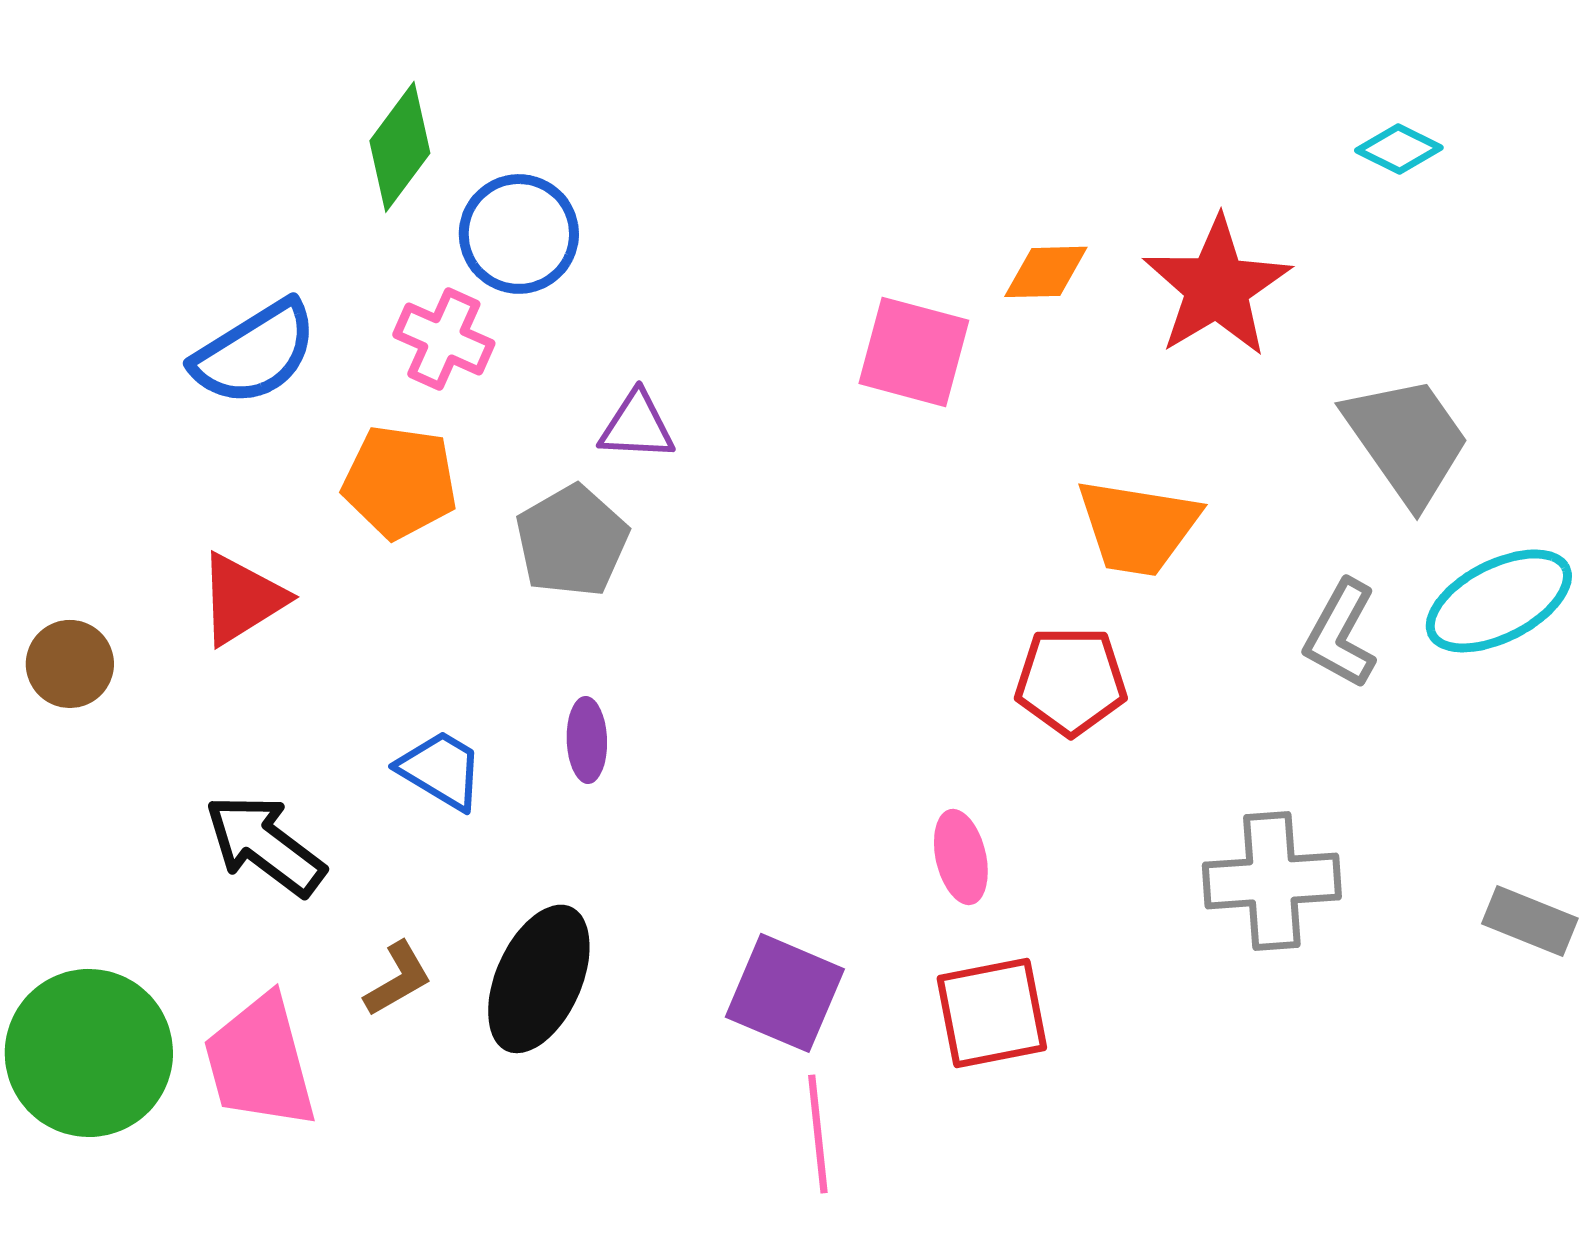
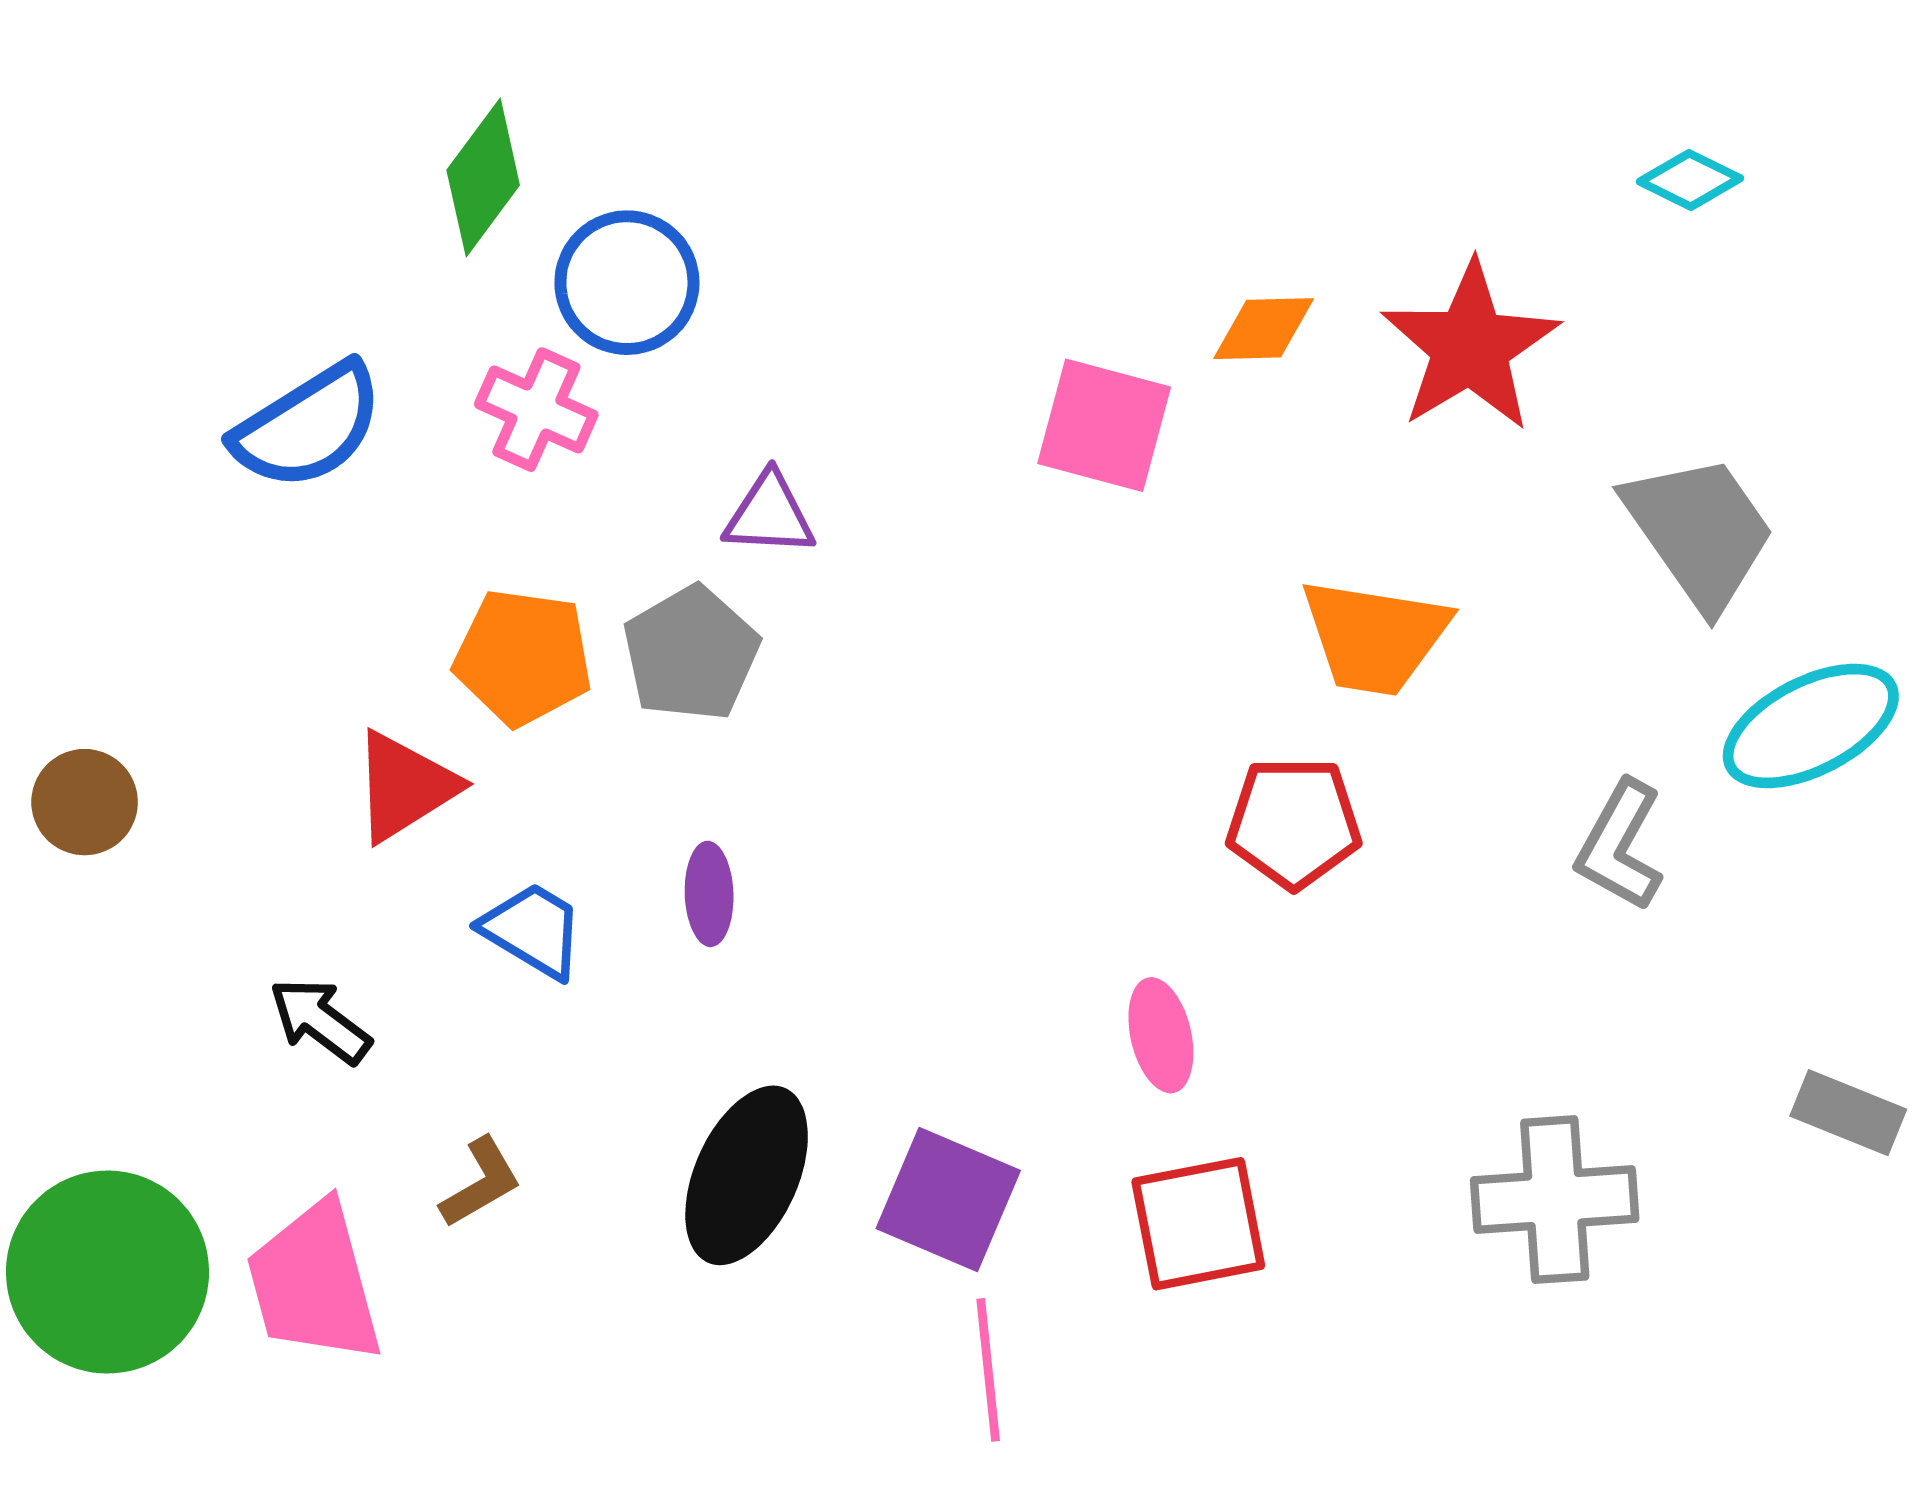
orange pentagon: (400, 482) -> (523, 657), moved
red triangle: (242, 599) -> (405, 786), moved
gray L-shape: (1341, 634) -> (1620, 846), moved
black arrow: (265, 845) -> (320, 1021), size x0.7
gray cross: (1272, 881) -> (1555, 1200), moved
black ellipse: (539, 979) -> (747, 1175), moved

